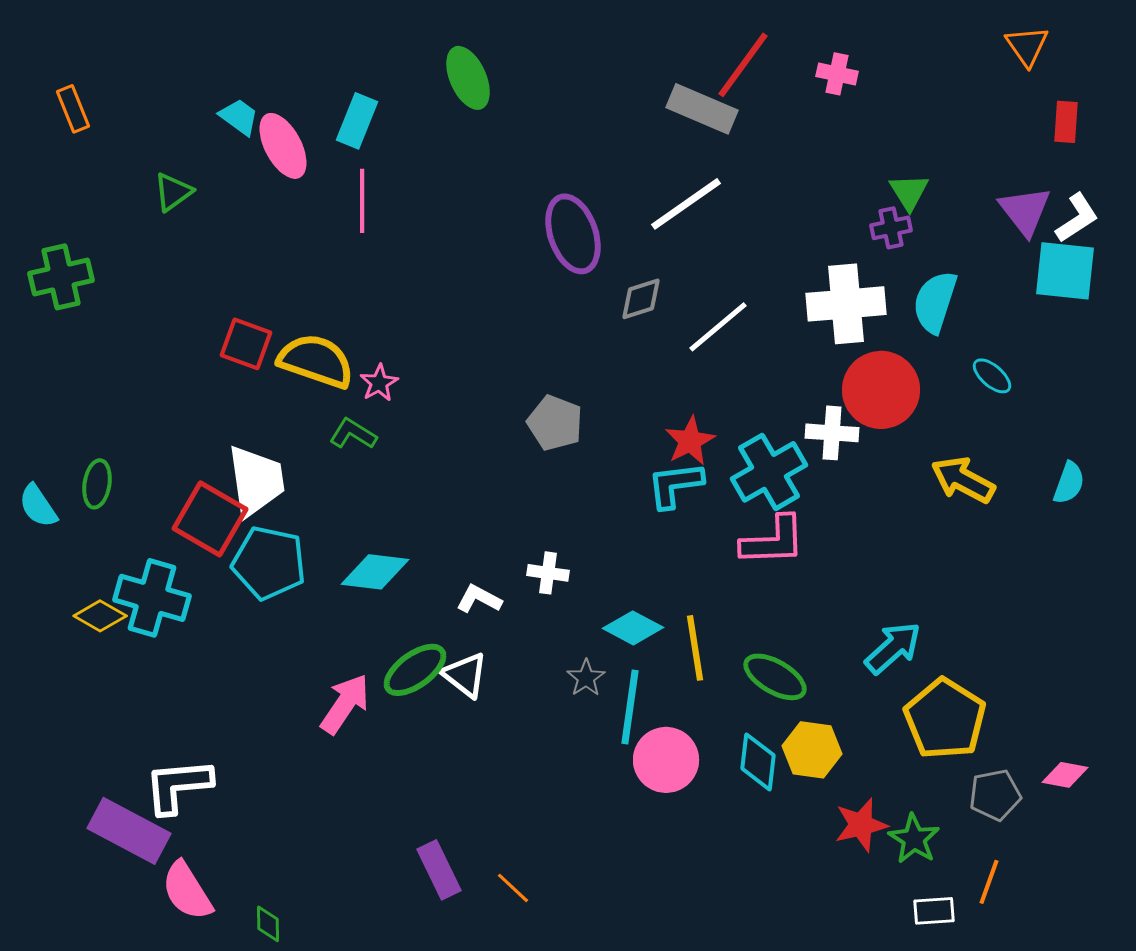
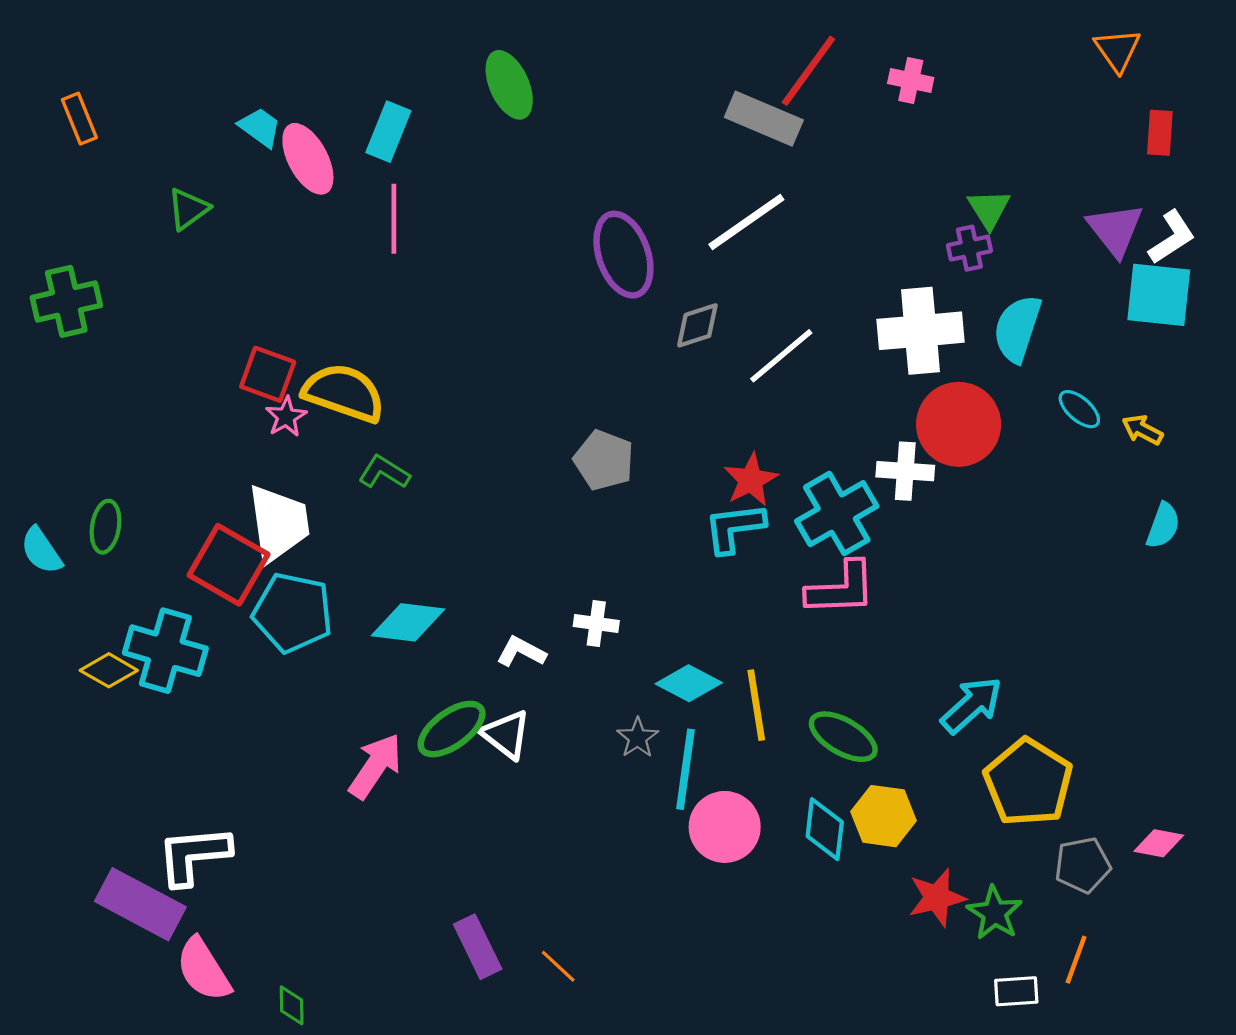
pink star: (379, 383) -> (286, 417), moved
yellow arrow: (963, 480) -> (1142, 430), moved, size x0.6

